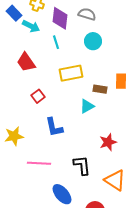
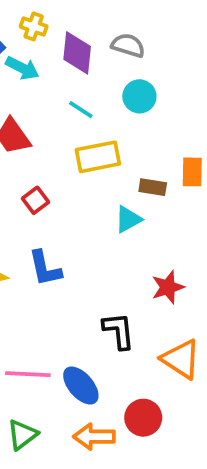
cyan line: (56, 42) -> (81, 110), moved, turned -40
blue L-shape: (54, 127) -> (45, 268), moved
pink line: (39, 163) -> (28, 374), moved

